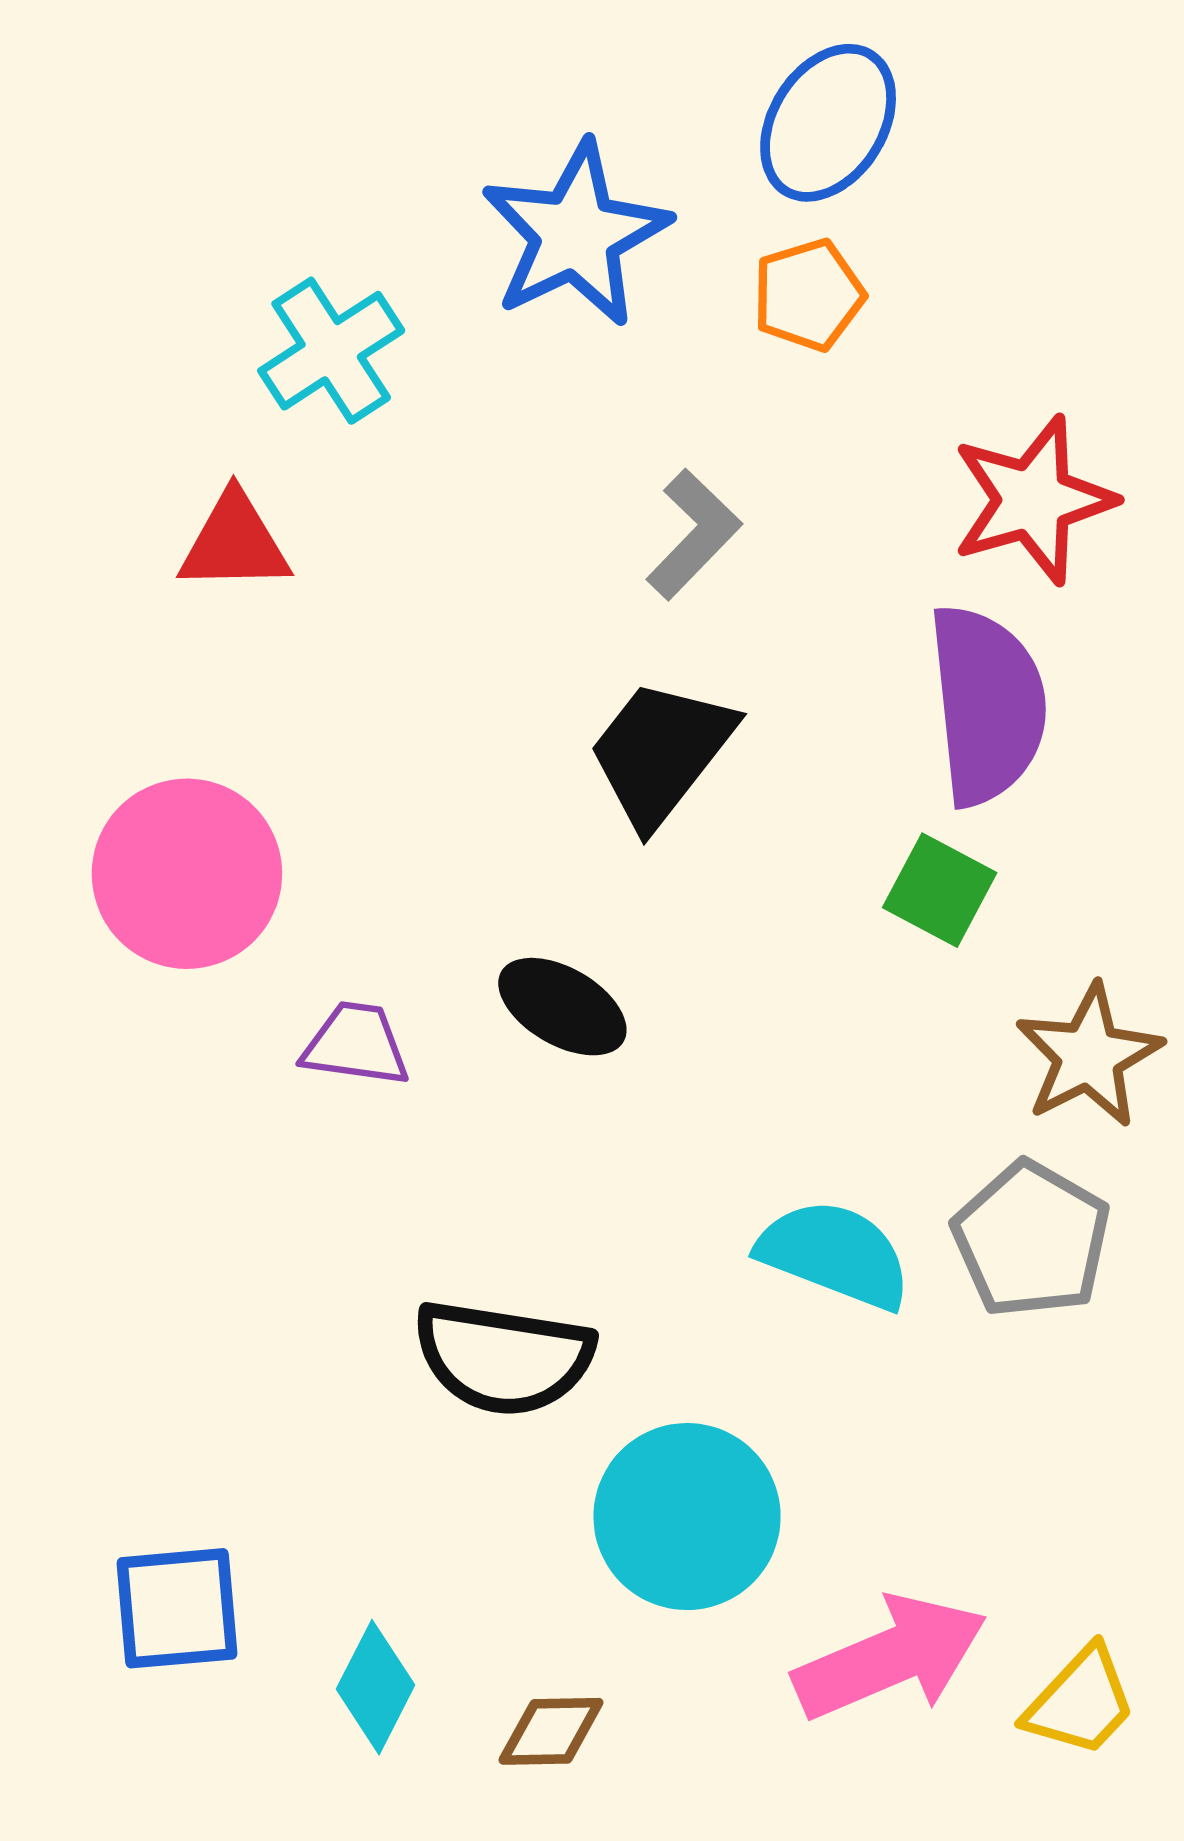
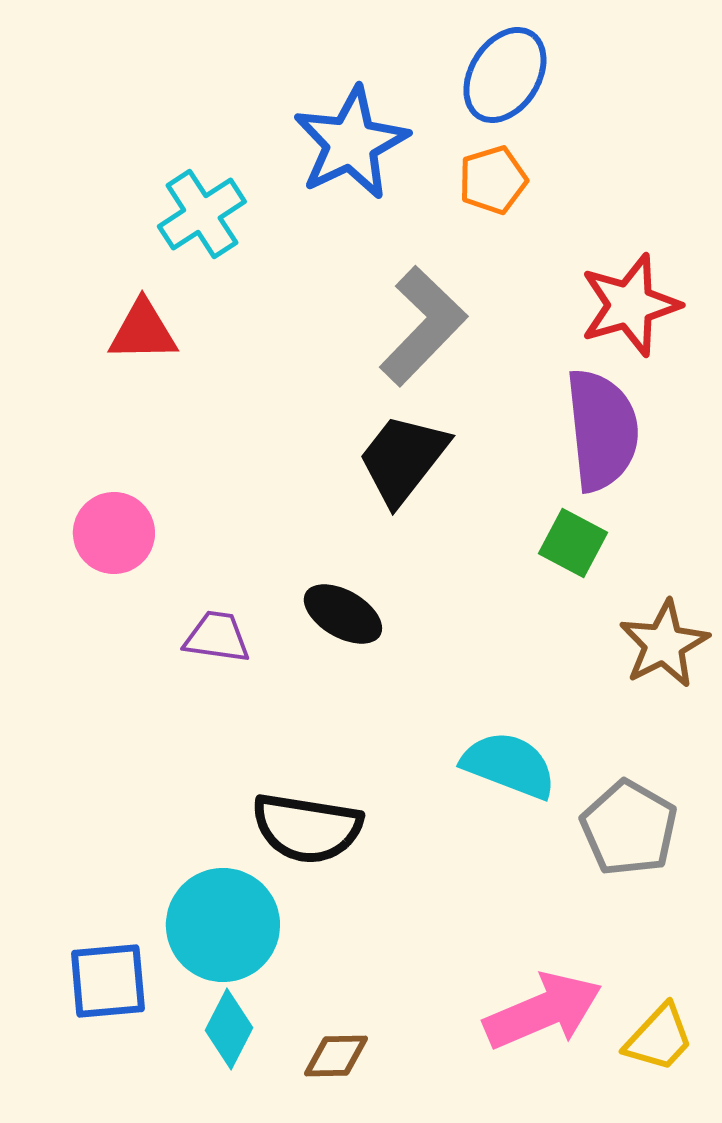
gray L-shape: (694, 534) -> (423, 326), size x1.5
pink circle: (187, 874) -> (114, 533), size x0.7
gray pentagon: (1031, 1239) -> (629, 828), moved
cyan circle: (687, 1517) -> (223, 925), moved

